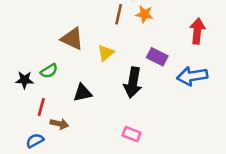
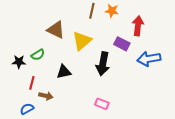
red arrow: (197, 31) -> (138, 26), moved
yellow triangle: (106, 53) -> (82, 41), size x1.5

